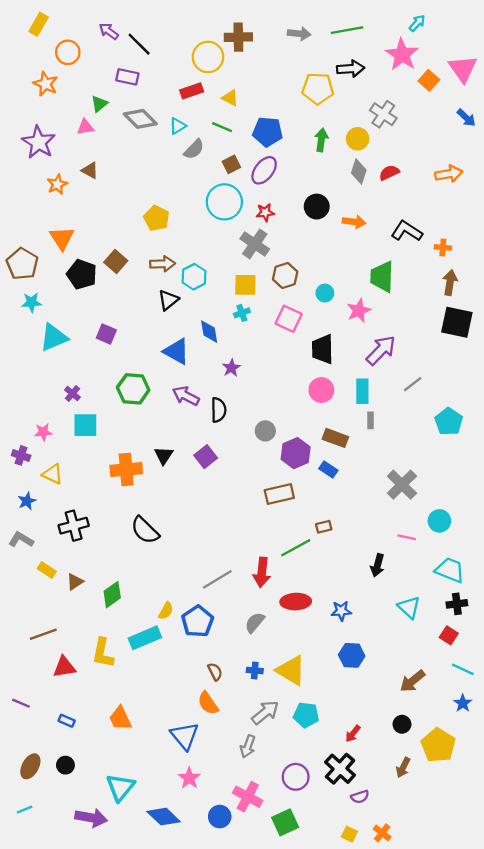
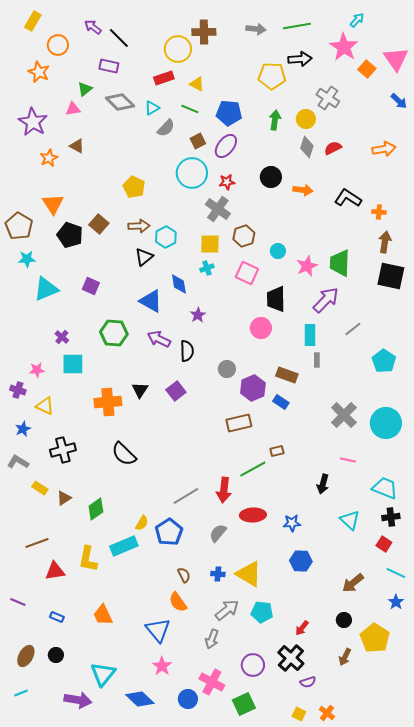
green trapezoid: (382, 277) -> (340, 263), moved
pink circle: (321, 390) -> (261, 328), moved
cyan circle: (439, 521) -> (386, 423), moved, size x1.6

